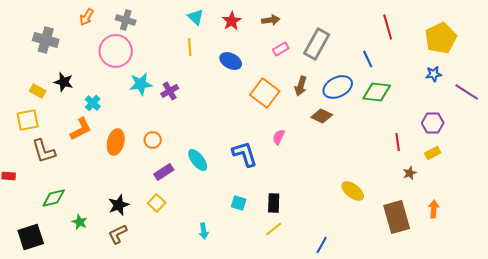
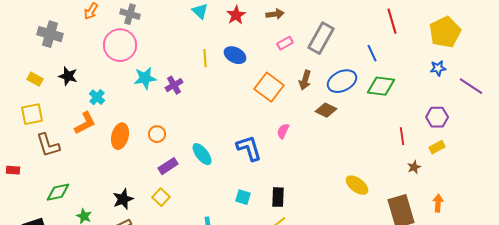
yellow line: (190, 47) -> (205, 58), moved
yellow rectangle: (38, 91) -> (35, 79), moved

